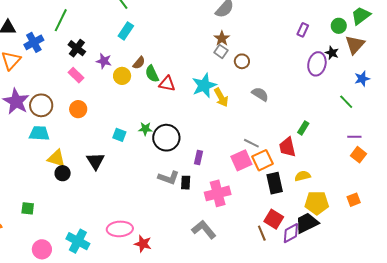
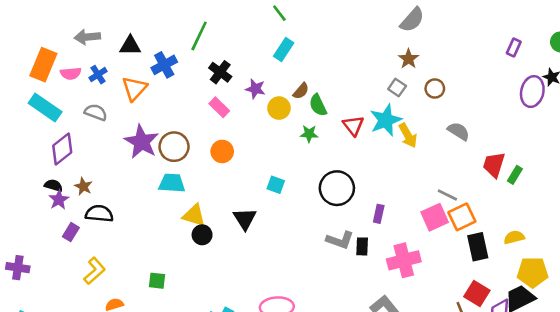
gray square: (221, 51) -> (397, 88), moved
red triangle: (167, 84) -> (353, 126), moved, turned 42
green star: (145, 129) -> (309, 134), moved
red trapezoid: (287, 147) -> (494, 165), moved, turned 30

